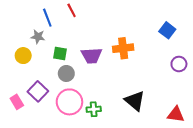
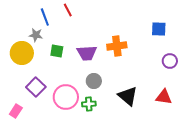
blue square: (167, 30) -> (159, 29), turned -35
yellow circle: (23, 56) -> (22, 53), size x1.5
gray circle: (66, 73) -> (94, 81), moved
pink rectangle: (17, 102) -> (16, 111), moved, turned 64
red triangle: (176, 115) -> (164, 97), moved

